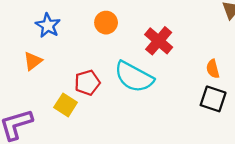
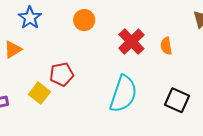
orange semicircle: (213, 69) -> (166, 46), moved
cyan semicircle: (134, 77) -> (123, 94), moved, turned -105

